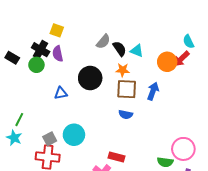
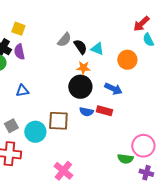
red arrow: (181, 59) -> (141, 24), moved
black circle: (90, 78) -> (80, 87), moved
brown square: (127, 89) -> (58, 121), moved
blue arrow: (153, 91) -> (113, 89), turned 96
gray square: (50, 139) -> (11, 126), moved
red rectangle: (117, 157) -> (104, 111), moved

